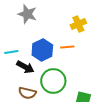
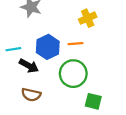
green circle: (53, 81) -> (73, 74), moved

